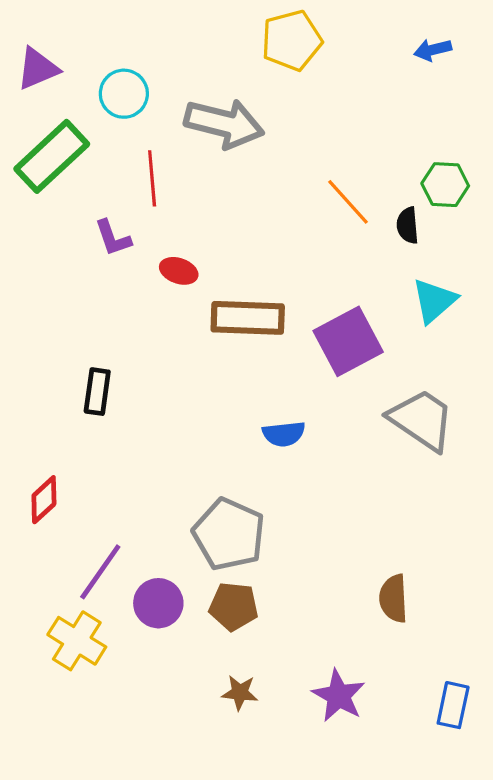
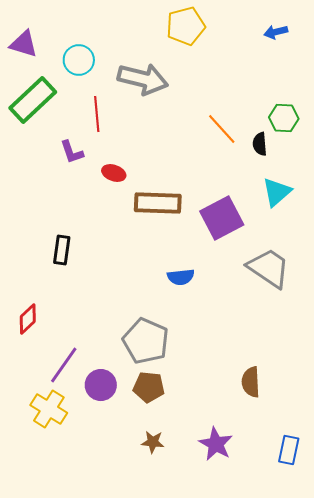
purple triangle: (38, 69) -> (24, 44), turned 40

